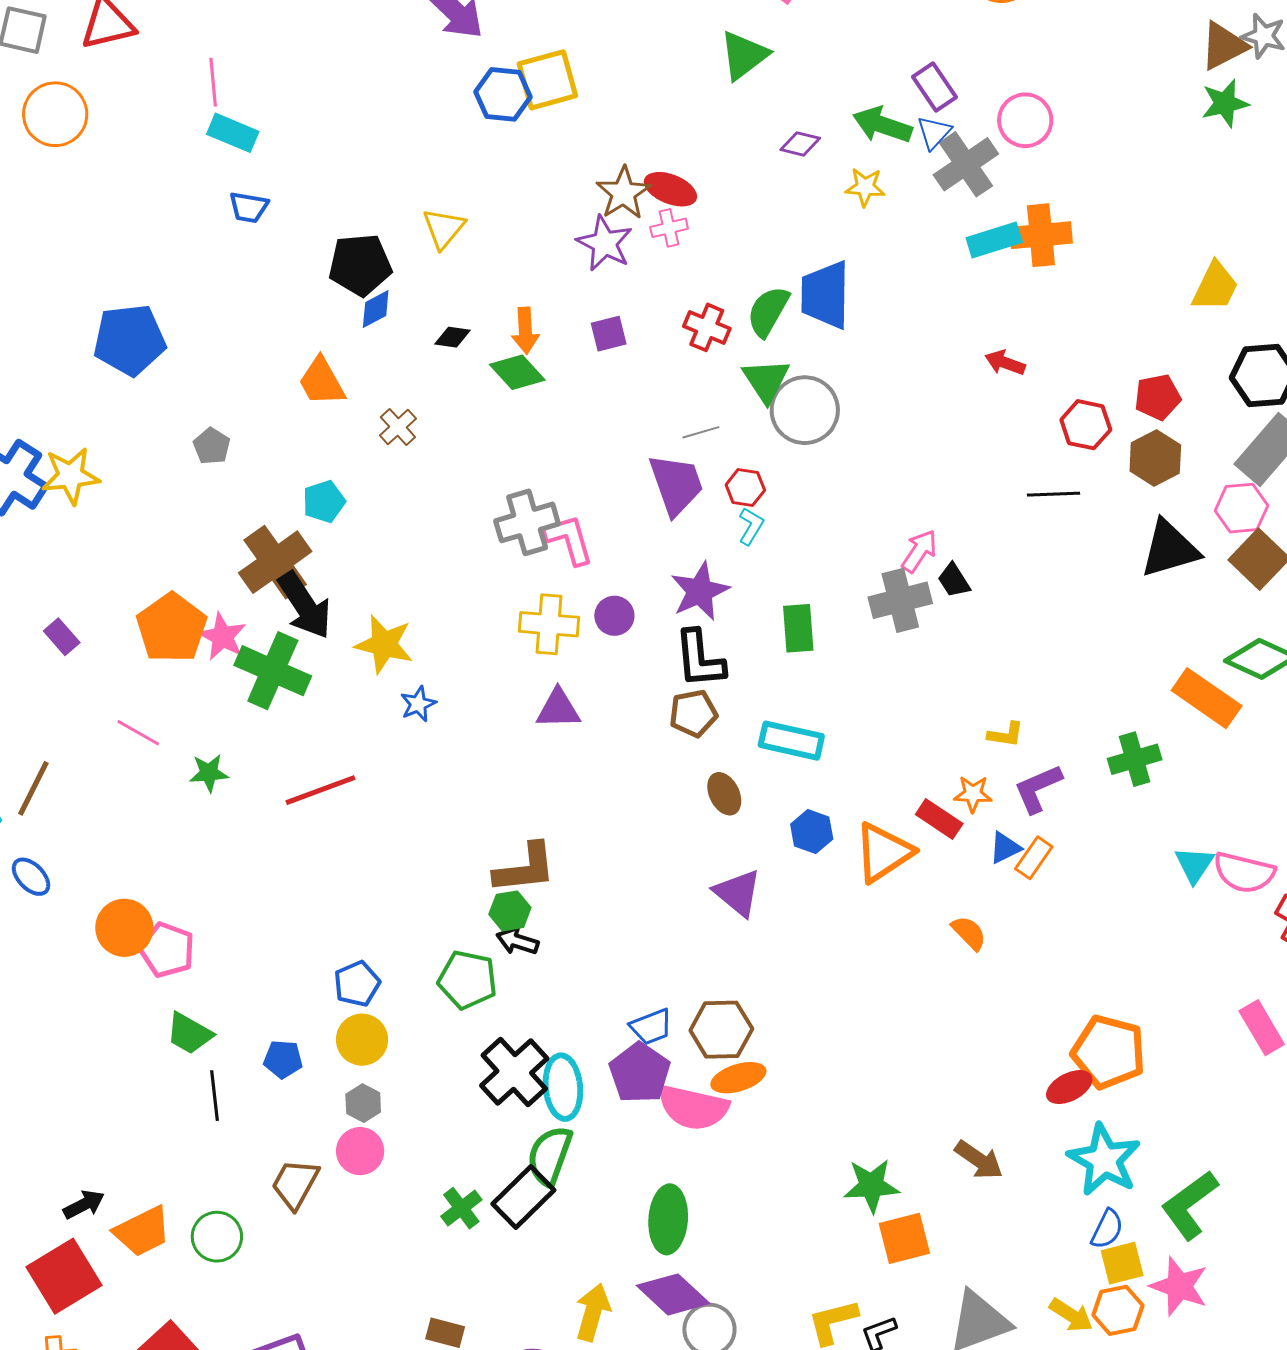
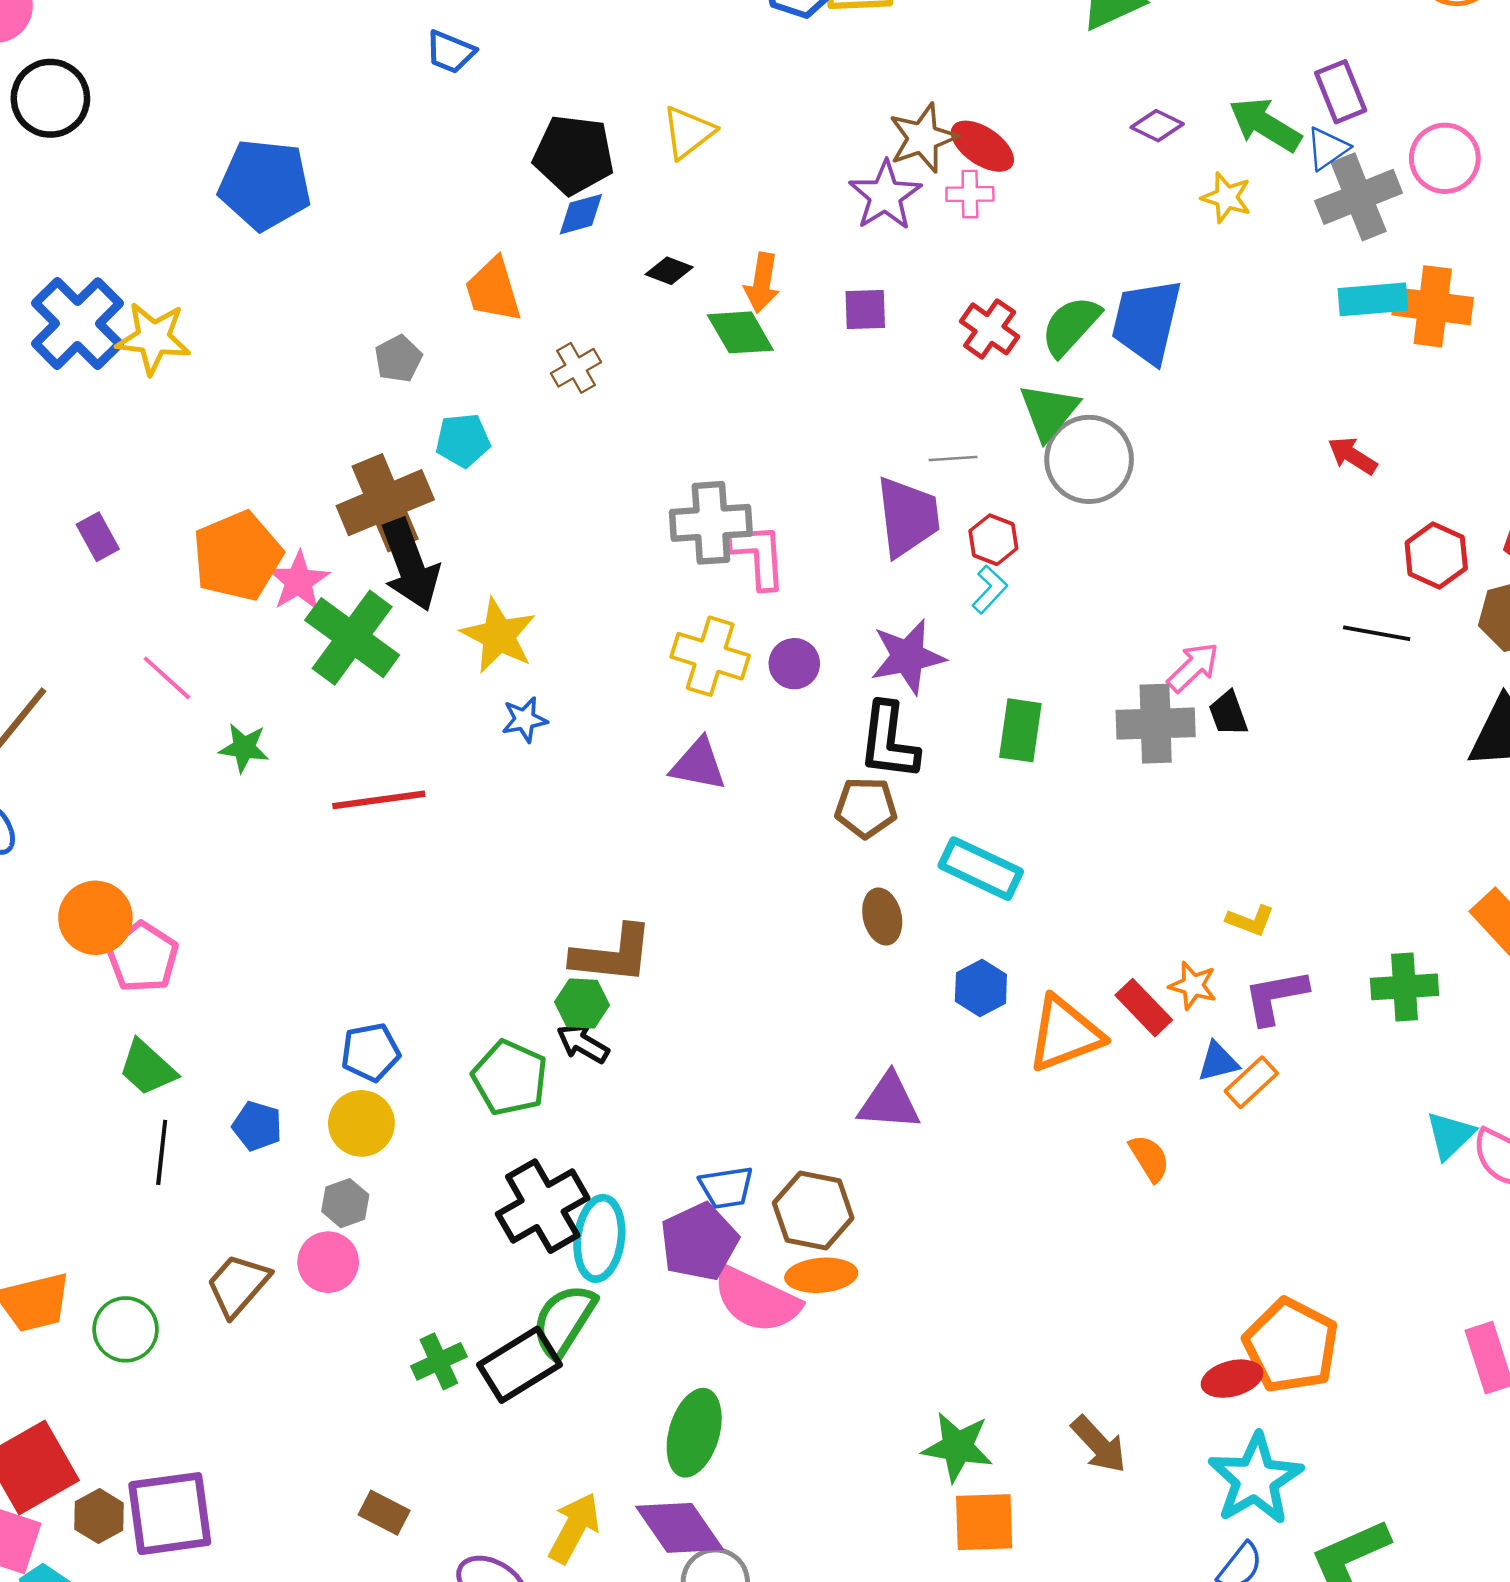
gray pentagon: (212, 446) -> (398, 359), moved
purple triangle: (738, 893) -> (889, 1102), moved, turned -48

